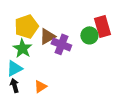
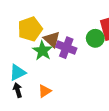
brown triangle: (47, 36) -> (52, 39), turned -48
green star: (22, 48) -> (42, 51), moved

